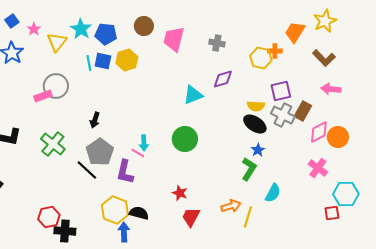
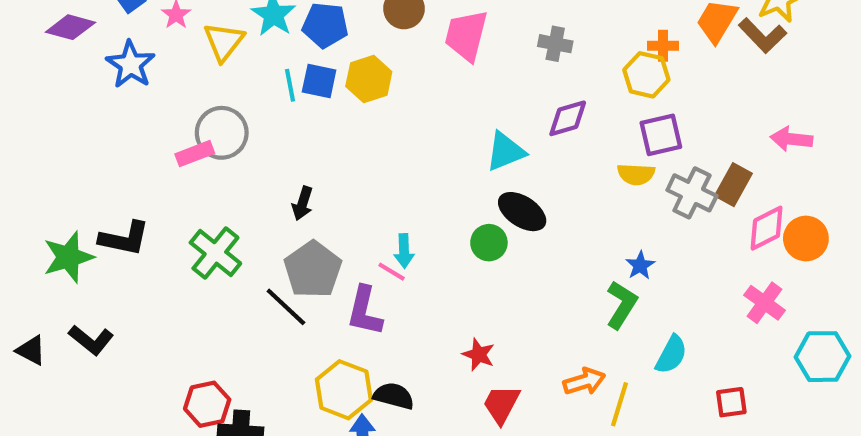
orange cross: (275, 51) -> (663, 46), moved
brown L-shape: (324, 58) -> (762, 35), moved
purple square: (281, 91) -> (661, 135), moved
black ellipse: (255, 124) -> (522, 212), moved
green circle: (185, 139) -> (489, 243), size x0.7
red square: (332, 213) -> (731, 402), moved

